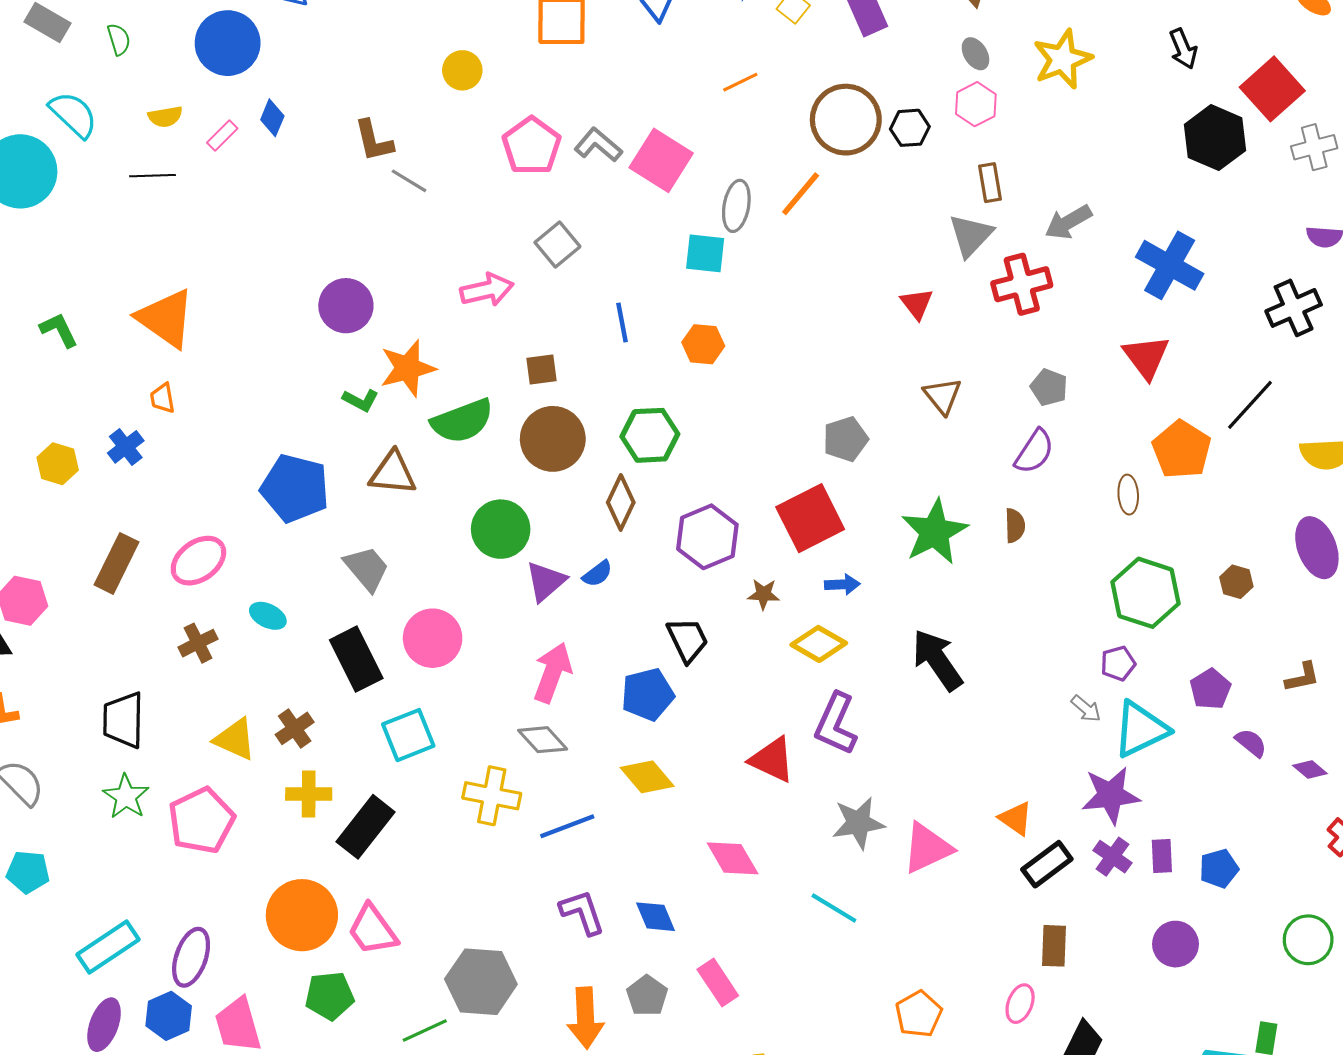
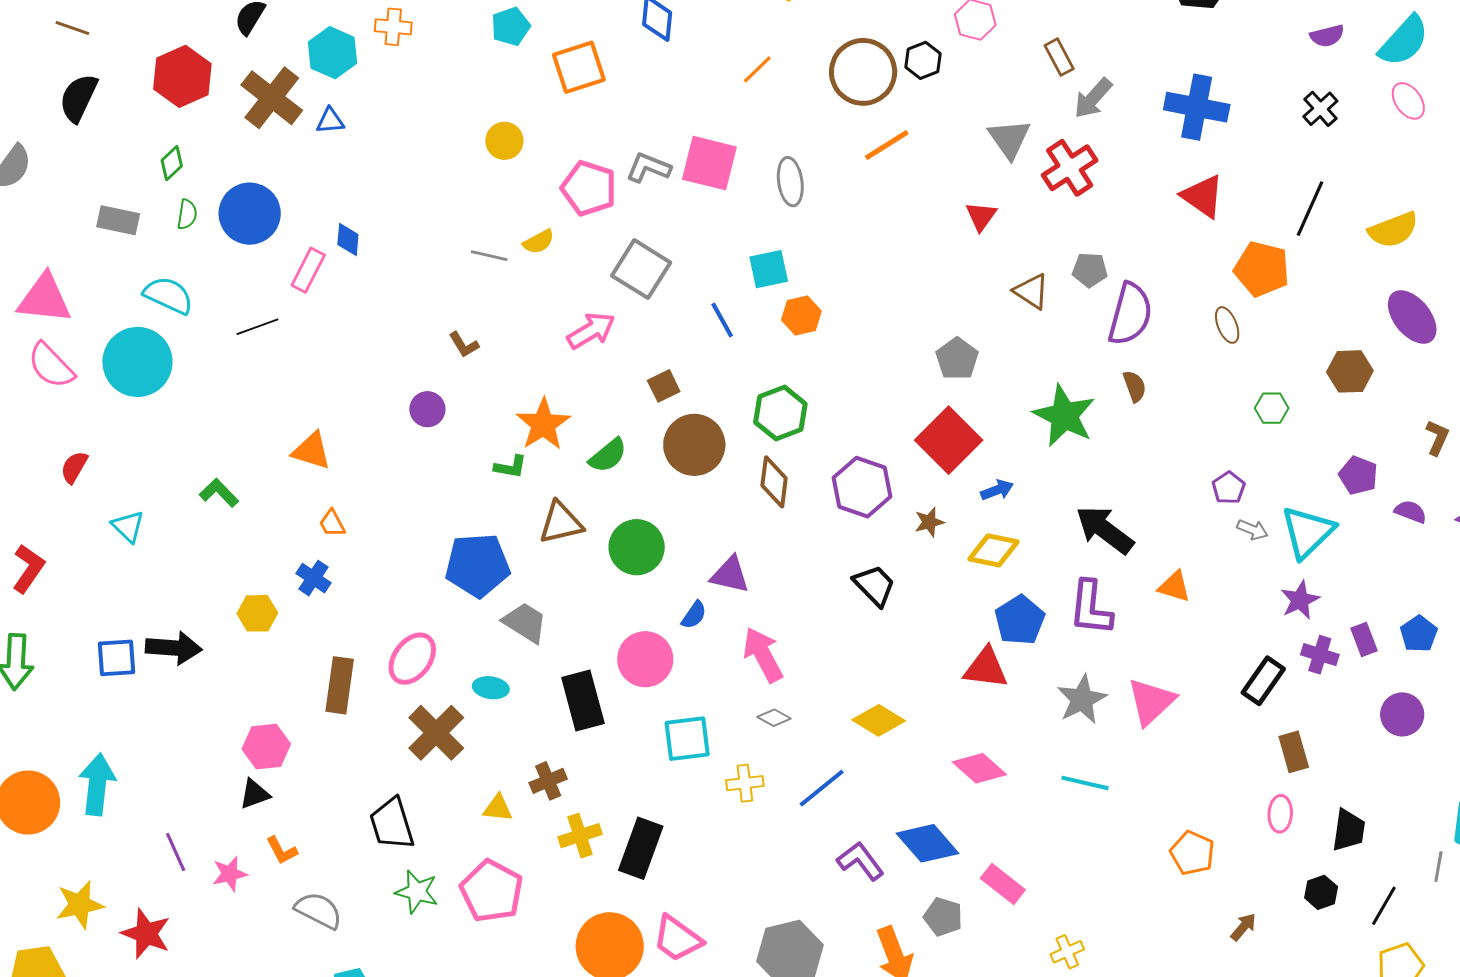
green semicircle: (119, 39) -> (187, 214), turned 44
blue circle: (228, 43) -> (250, 214), moved
yellow semicircle: (165, 117) -> (539, 242), moved
pink rectangle: (222, 135) -> (308, 270), size x1.4
brown L-shape: (374, 141) -> (464, 345), moved, size x0.7
brown rectangle: (990, 183) -> (1059, 57), moved
orange line: (801, 194) -> (887, 145), moved, turned 36
gray square: (557, 244) -> (641, 269), size x1.4
cyan square: (705, 253) -> (769, 269), moved
red triangle: (917, 304) -> (981, 216), turned 32
purple circle: (346, 306) -> (427, 409), moved, size x0.7
black cross: (1294, 308) -> (1320, 109), size x0.7
orange triangle: (166, 318) -> (312, 451), size x0.7
gray pentagon: (1049, 387) -> (1090, 270), moved
green semicircle: (462, 421) -> (608, 456), size x0.7
purple semicircle: (1034, 451) -> (1130, 314), size x1.4
green circle: (501, 529) -> (637, 547), moved
gray trapezoid: (367, 569) -> (525, 623), moved
blue semicircle: (597, 574) -> (694, 615), moved
purple triangle: (546, 581) -> (730, 575), turned -48
brown hexagon: (1236, 582) -> (1350, 371), size x1.4
green hexagon: (1146, 593) -> (1272, 408), size x0.5
brown cross: (198, 643) -> (436, 733), size x1.6
black rectangle: (356, 659) -> (583, 700), turned 30
purple pentagon: (1118, 663) -> (1229, 488), moved
pink arrow: (552, 673) -> (763, 655), turned -30
brown L-shape: (1302, 677) -> (1437, 438), turned -36
blue pentagon: (648, 694) -> (1020, 620), moved
purple L-shape: (836, 724) -> (1091, 608), moved
brown cross: (295, 728) -> (548, 781), turned 30
cyan square: (408, 735) -> (687, 739), moved, turned 33
yellow triangle: (235, 739) -> (498, 808), size x0.7
gray diamond: (543, 740) -> (774, 718), size x0.7
purple star: (1111, 795) -> (1300, 600), size x0.7
yellow cross: (492, 796) -> (745, 783), size x0.7
orange triangle: (1016, 818) -> (1174, 587), moved
blue diamond: (656, 917) -> (928, 843), size x1.5

